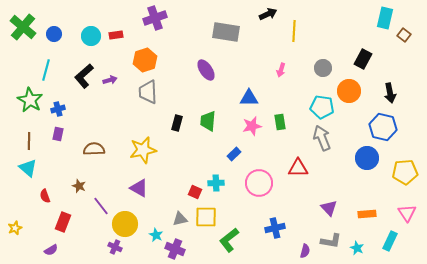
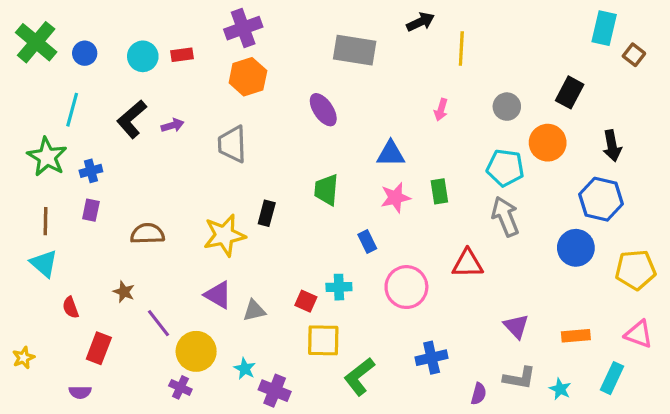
orange hexagon: (145, 60) -> (248, 77), moved
black rectangle: (177, 123) -> (267, 213), moved
blue rectangle: (234, 154) -> (367, 242), turned -72
pink triangle: (407, 213) -> (639, 334), turned -36
gray triangle: (180, 219) -> (254, 311), moved
purple semicircle: (51, 250) -> (80, 392), turned 32

